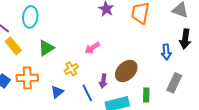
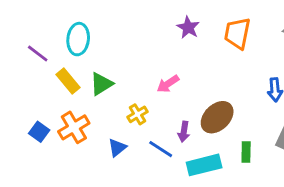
yellow rectangle: (13, 46) -> (68, 81), moved
orange cross: (27, 78) -> (74, 127), turned -30
blue line: (87, 93) -> (161, 149), turned -30

